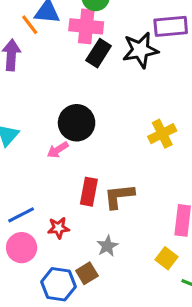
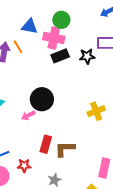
orange line: (30, 25) -> (18, 47), moved
black star: (140, 50) -> (87, 56), size x0.7
black rectangle: (99, 53) -> (60, 56), turned 30

